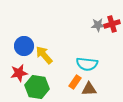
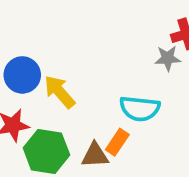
gray star: (98, 25) -> (168, 58), moved
brown triangle: (89, 89) -> (95, 155), moved

